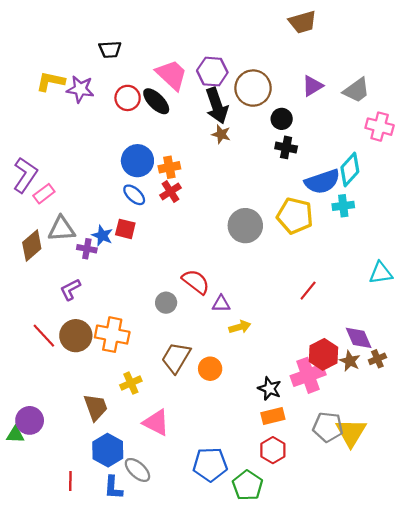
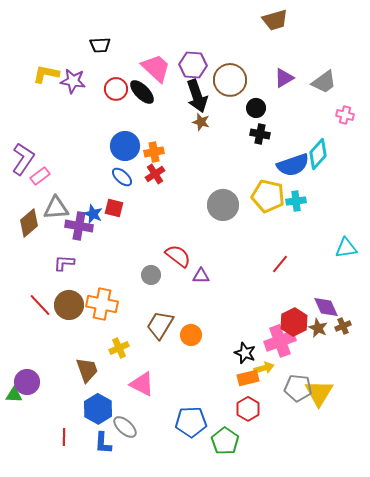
pink cross: (380, 127) -> (345, 115), size x0.7
cyan cross: (343, 206) -> (296, 201), moved
purple cross: (87, 249) -> (79, 226), size x1.5
purple L-shape: (70, 289) -> (64, 263), turned 30
yellow arrow: (240, 327) -> (264, 368), moved

